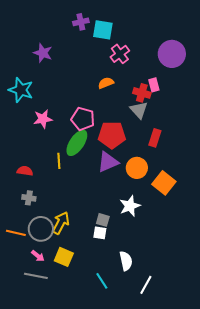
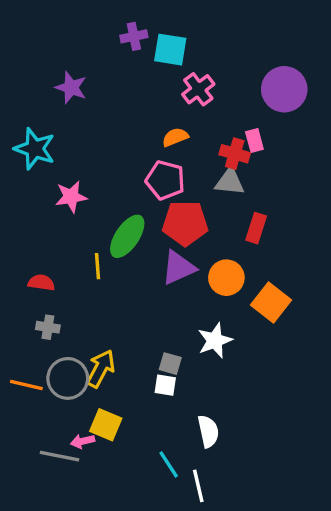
gray triangle: (139, 110) -> (230, 182), turned -42
pink pentagon: (83, 119) -> (165, 180), moved
pink arrow: (38, 256) -> (83, 441), moved, turned 128
white line: (146, 285) -> (198, 486), moved, turned -42

